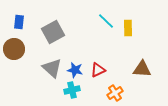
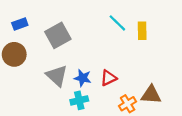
blue rectangle: (19, 22) -> (20, 24), turned 64
brown triangle: (142, 69) -> (151, 95), moved

